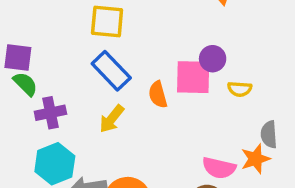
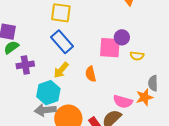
green semicircle: (25, 84) -> (11, 47), turned -84
orange semicircle: (158, 95) -> (91, 74), moved
cyan hexagon: (55, 164) -> (48, 93), moved

